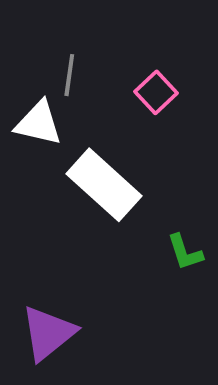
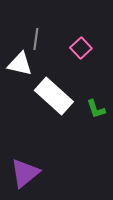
green L-shape: (185, 252) -> (96, 109), moved

